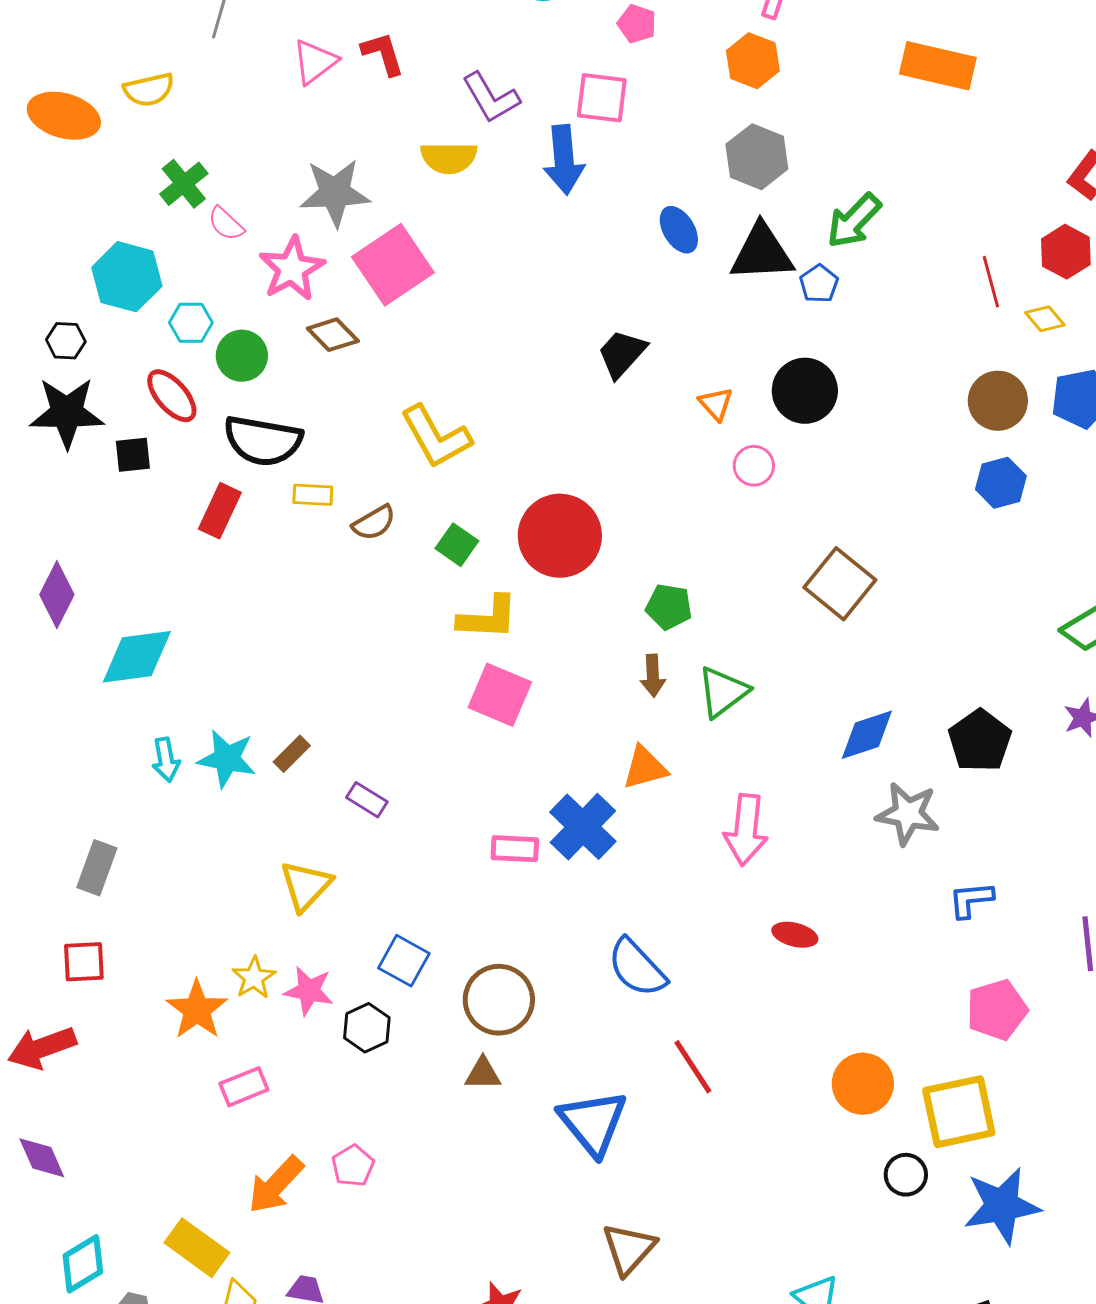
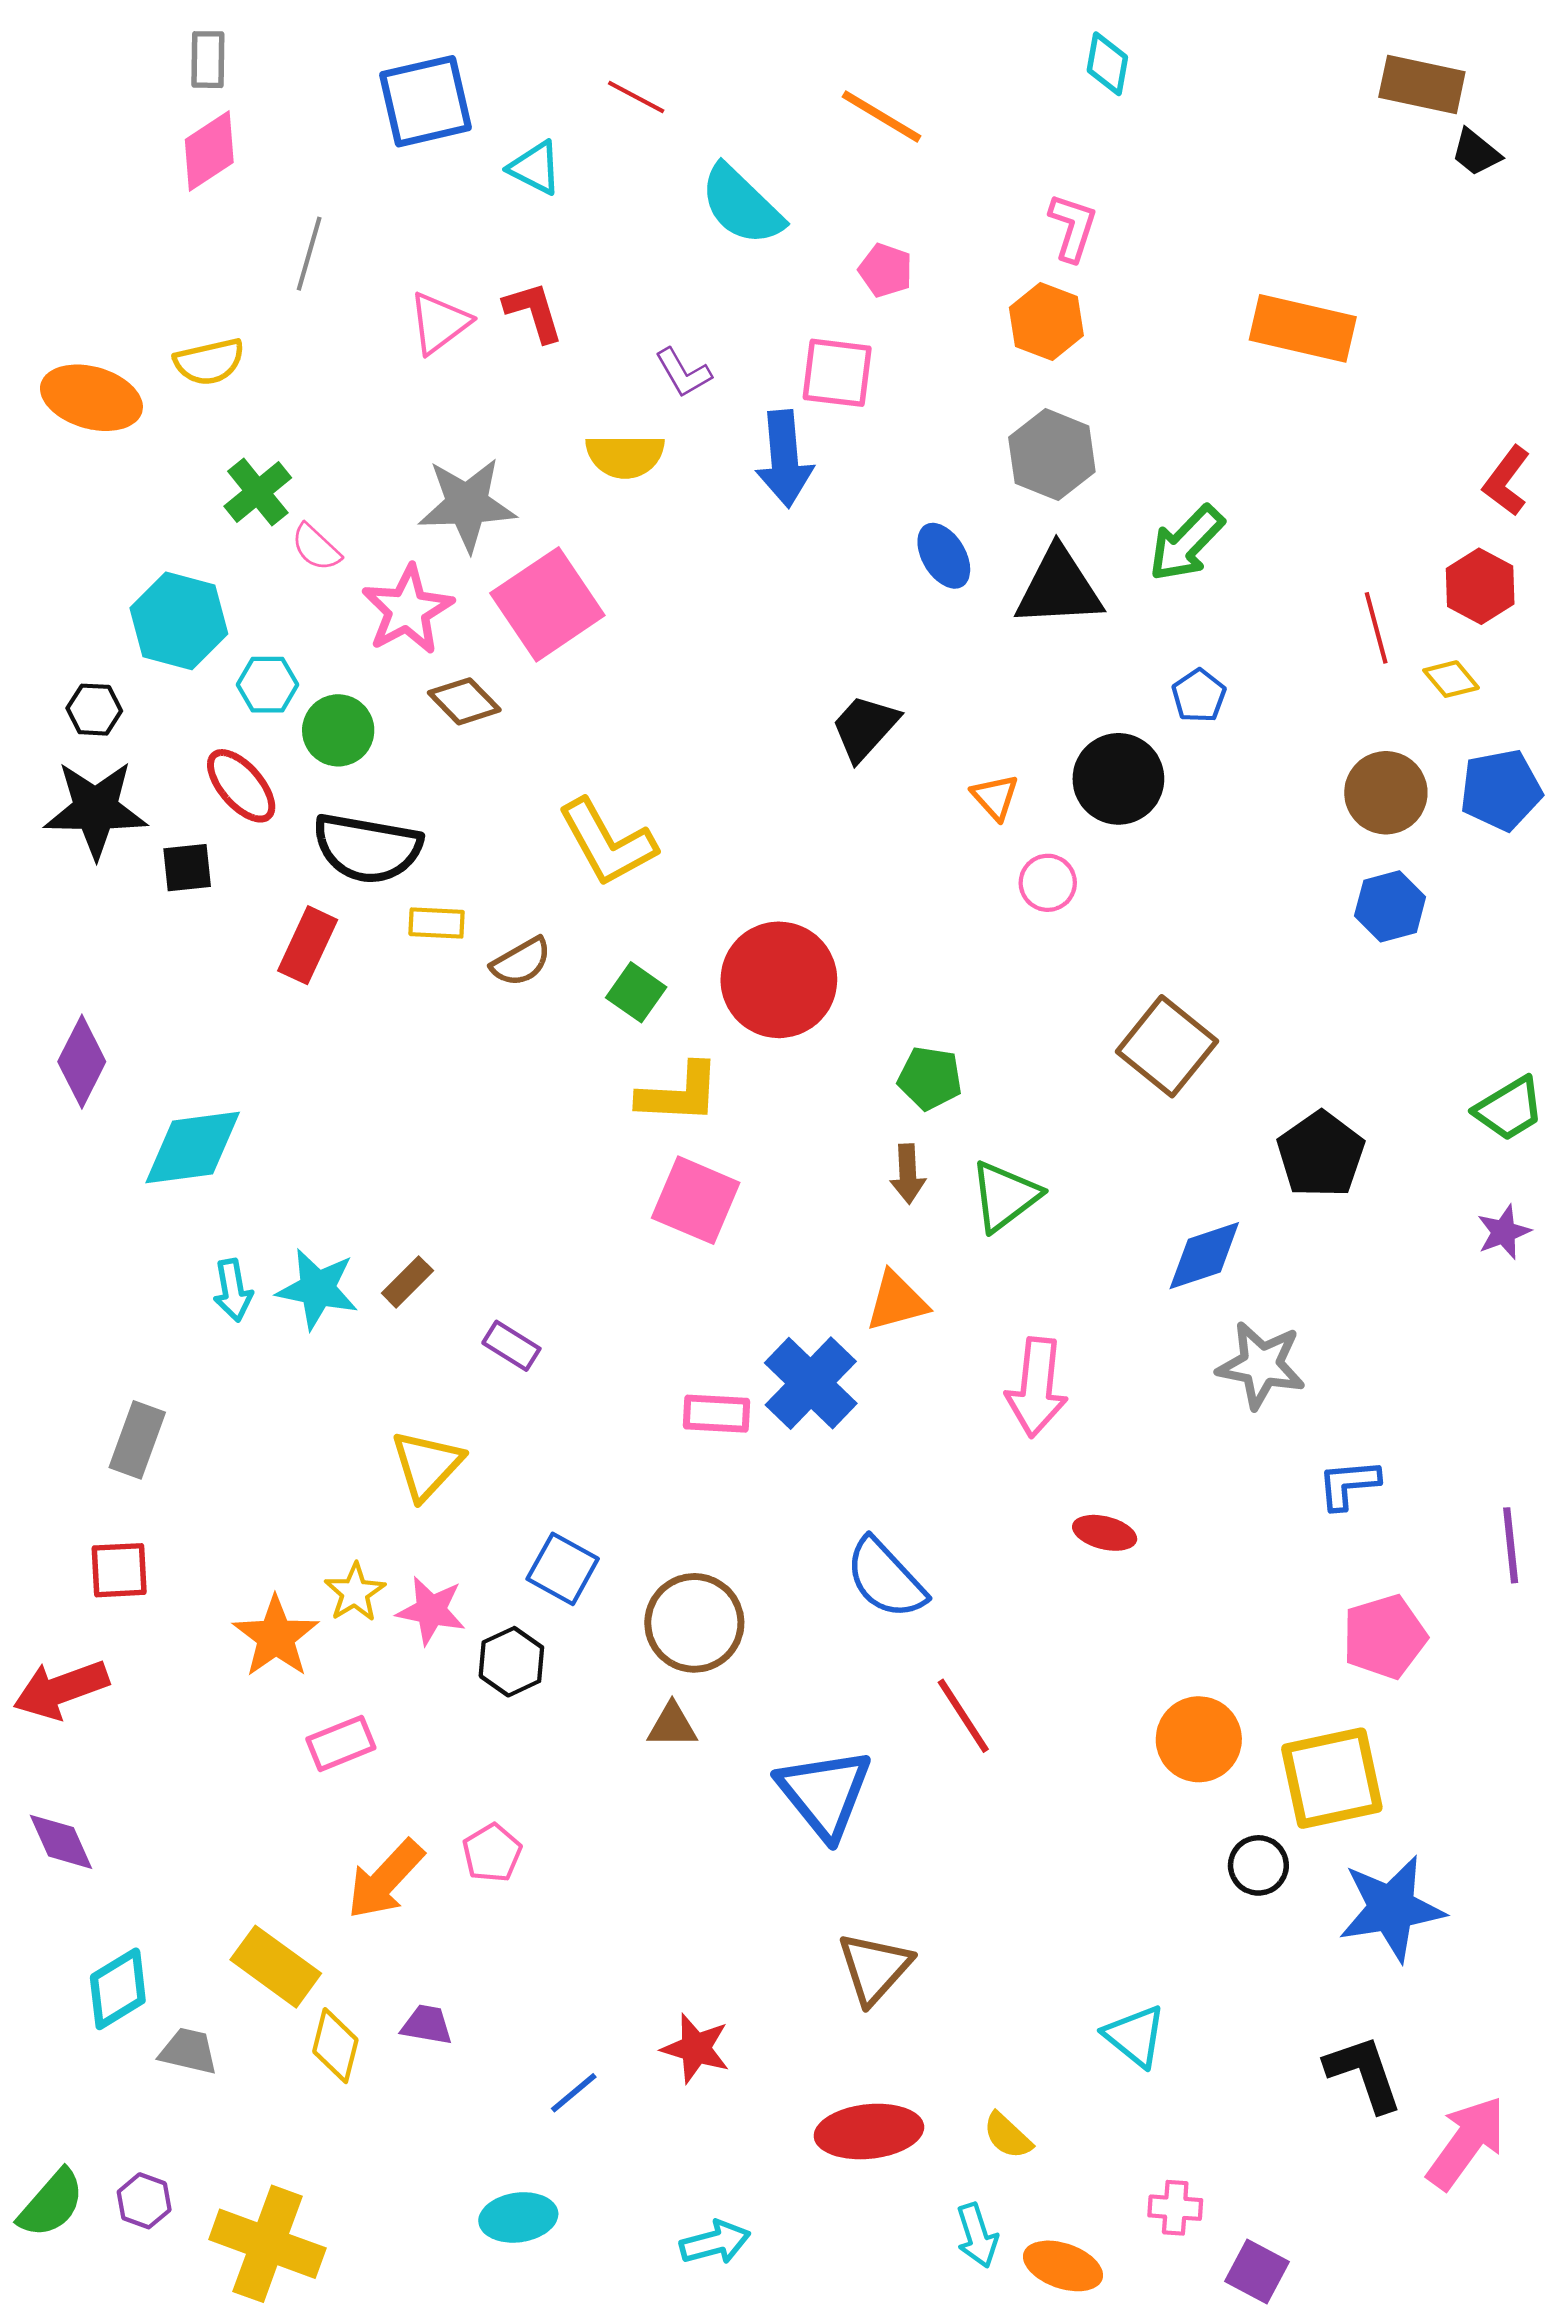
purple L-shape: (491, 98) -> (683, 373), size x0.7
blue pentagon: (819, 284) -> (1199, 696), moved
black pentagon: (980, 741) -> (1321, 1154), moved

